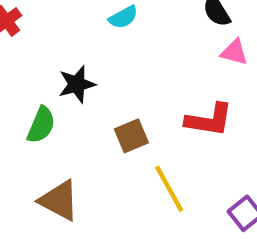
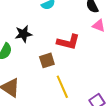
red L-shape: (209, 120) -> (68, 42), moved

